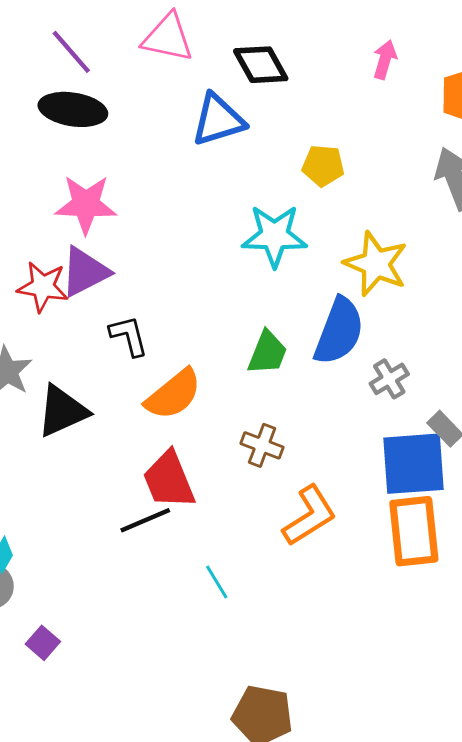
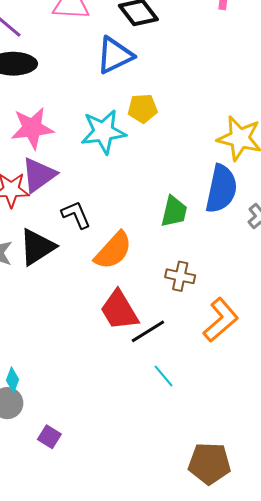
yellow pentagon: (323, 166) -> (143, 108), moved
cyan star: (274, 236) -> (103, 132), moved
black triangle: (62, 411) -> (37, 247), moved
black line: (145, 520) -> (148, 331), moved

